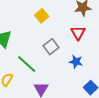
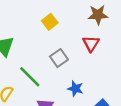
blue star: (76, 62) -> (75, 89), moved

